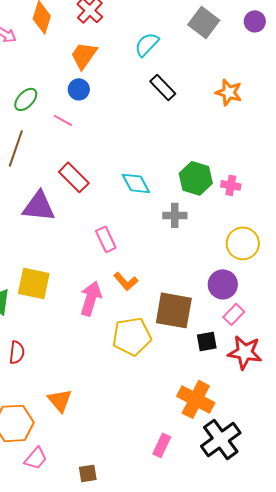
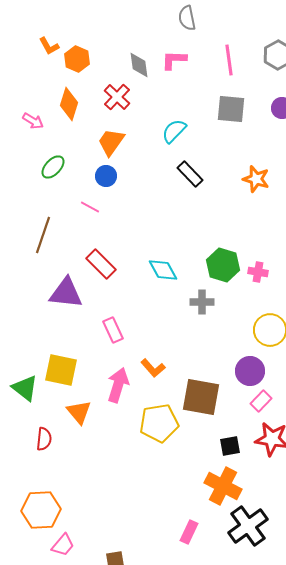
gray square: (204, 22) -> (231, 109), turned -32
green ellipse: (26, 99) -> (53, 167), moved
pink rectangle: (106, 239) -> (113, 330), moved
black square: (207, 341) -> (230, 446), moved
orange triangle: (60, 400) -> (79, 412), moved

